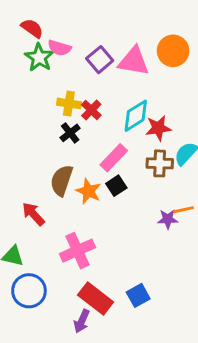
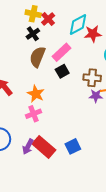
brown cross: (160, 163) -> (92, 78), moved
brown semicircle: (62, 180) -> (37, 57), moved
orange star: (89, 191) -> (36, 94), moved
pink cross: (78, 251) -> (33, 114), size x0.7
purple arrow: (82, 321) -> (28, 147), moved

